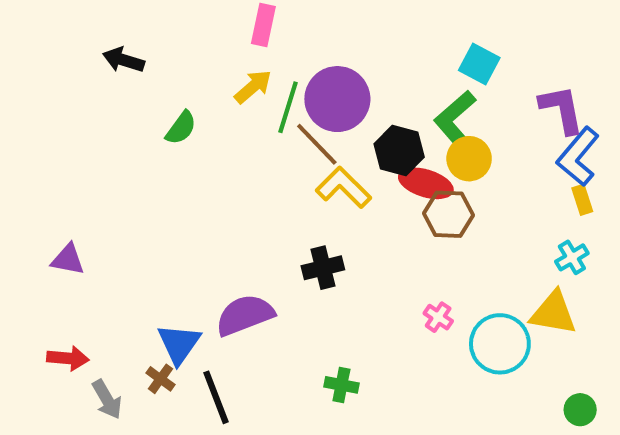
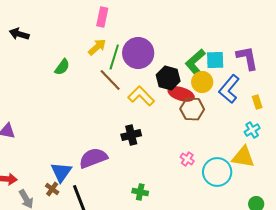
black arrow: (123, 60) -> (19, 34), moved
cyan square: (479, 64) -> (215, 60), moved, turned -30
brown line: (317, 144) -> (110, 80), moved
blue L-shape: (578, 157) -> (229, 89), moved

